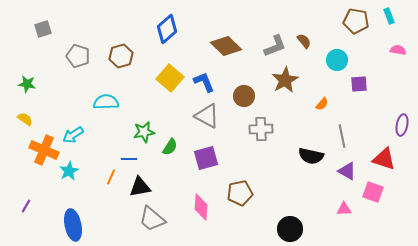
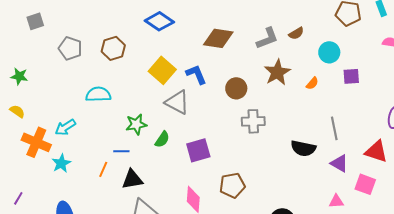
blue diamond: (167, 29) -> (159, 21), turned 76
brown semicircle: (304, 41) -> (296, 33), turned 98
brown diamond: (226, 46) -> (218, 38), turned -36
orange semicircle: (322, 104) -> (312, 83), moved
gray triangle: (207, 116) -> (177, 102), moved

